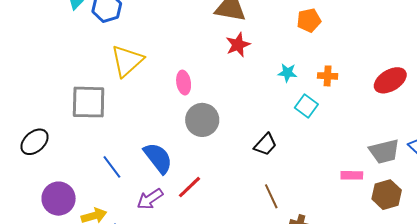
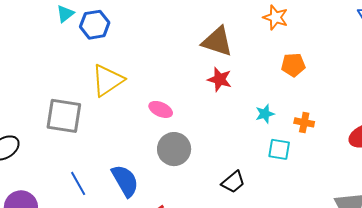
red star: (238, 45) -> (220, 79), turned 30
cyan star: (287, 73) -> (265, 114), turned -30
pink ellipse: (184, 83) -> (161, 109), turned -65
cyan square: (306, 106) -> (279, 149), turned -35

